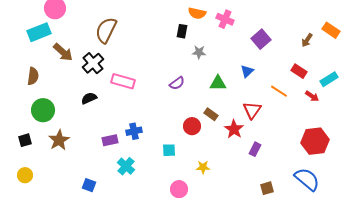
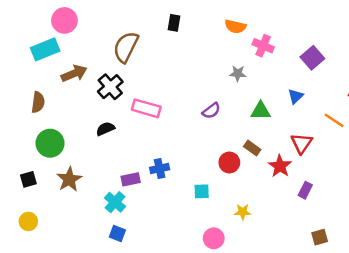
pink cross: (225, 19) -> (263, 46), moved
black rectangle: (182, 31) -> (174, 23), moved
brown arrow: (63, 52) -> (74, 73), turned -65
cyan cross: (126, 166) -> (115, 202), moved
blue square: (89, 185) -> (117, 234), moved

